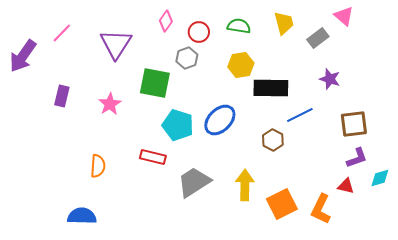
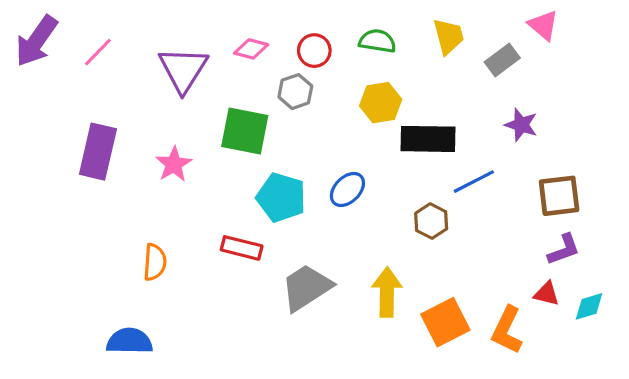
pink diamond: (166, 21) -> (251, 49), moved, turned 70
purple arrow: (23, 56) -> (36, 41), moved
purple rectangle: (62, 96) -> (98, 152), size x1.6
blue ellipse: (220, 120) -> (347, 190), size x0.7
cyan diamond: (380, 178) -> (589, 306), moved

